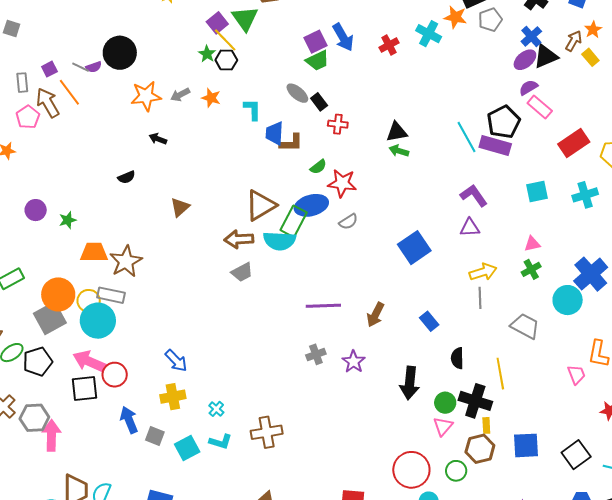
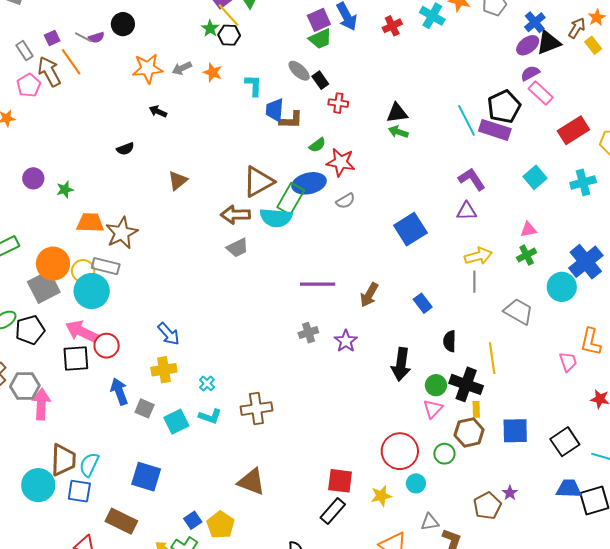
black circle: (120, 53) -> (123, 24), size x0.7
gray rectangle: (22, 83) -> (24, 51), turned -30
cyan square: (537, 191) -> (535, 177), turned -30

